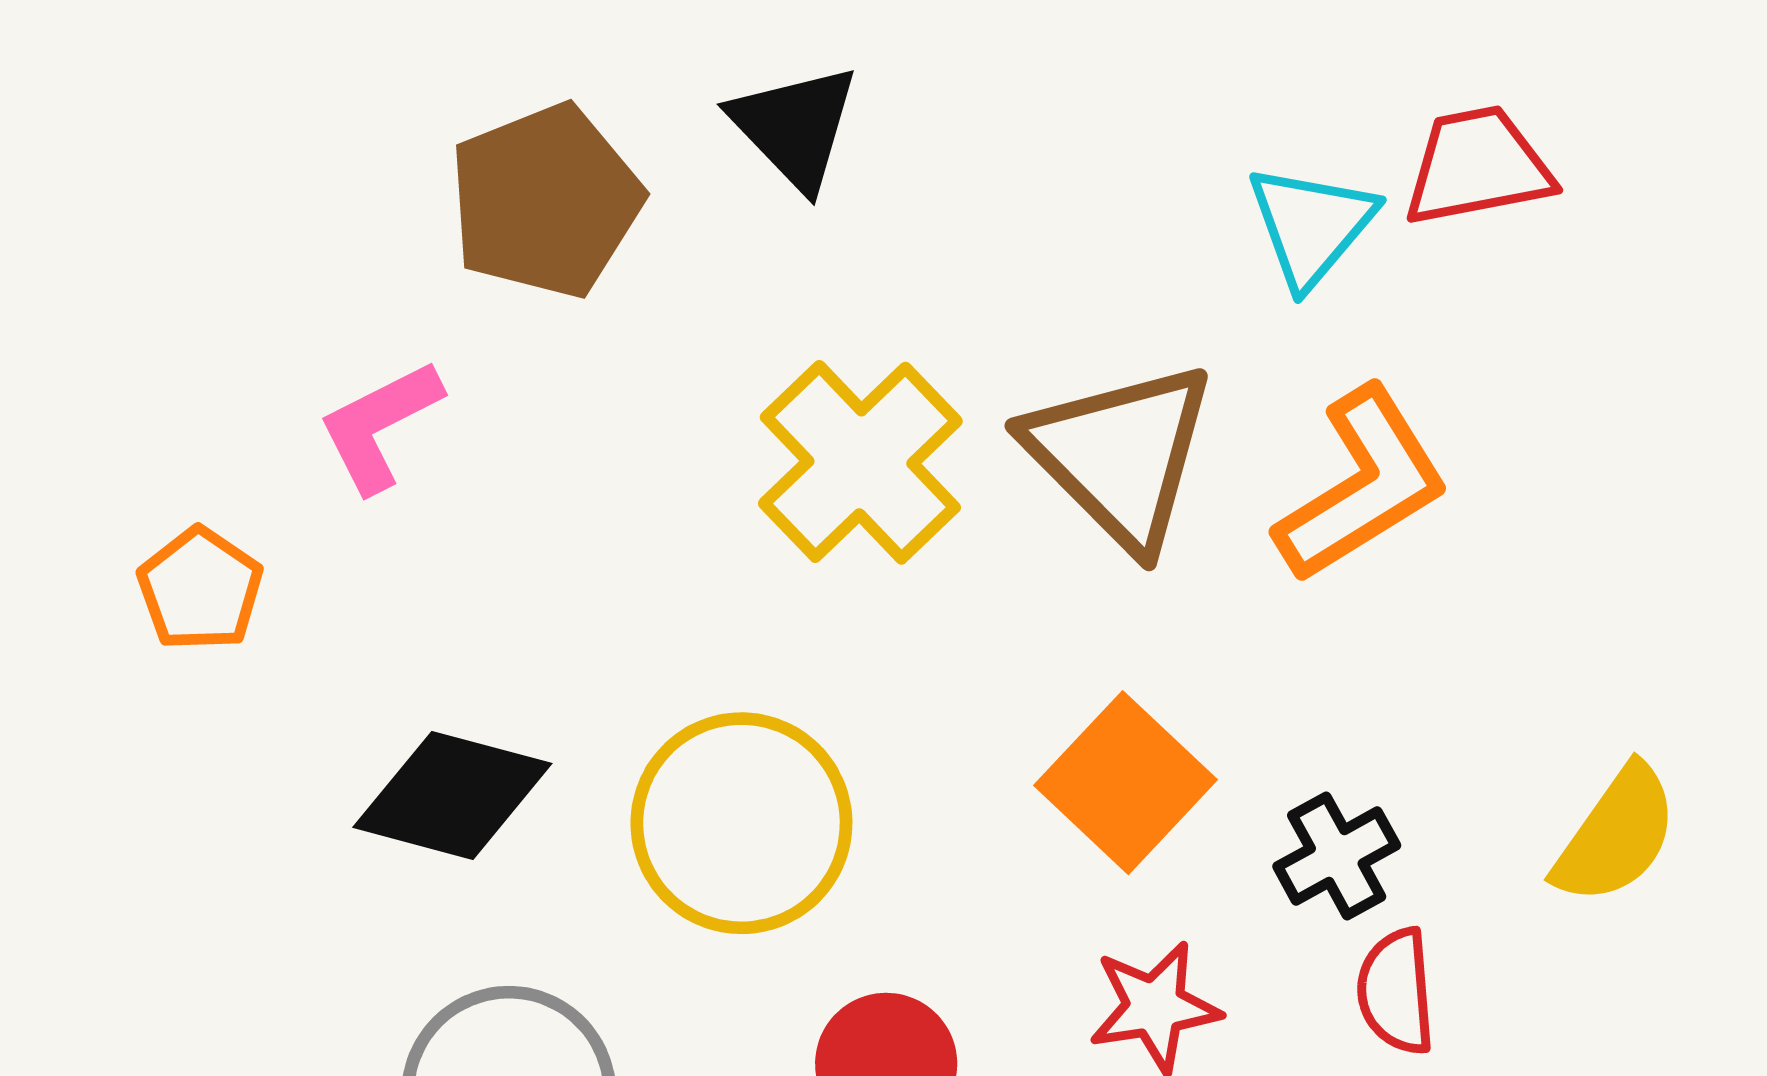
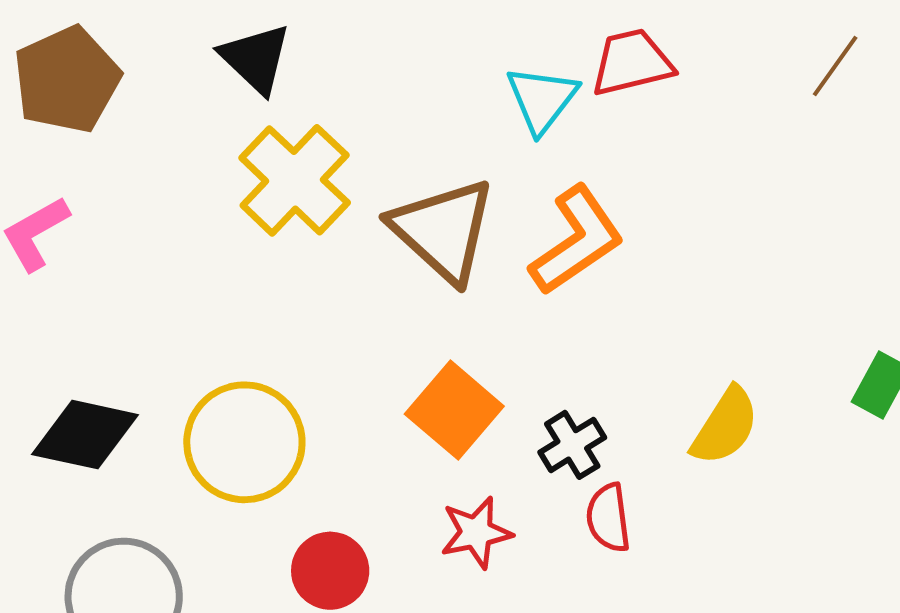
brown pentagon: (545, 201) -> (67, 80), moved
yellow cross: (860, 462) -> (295, 180), moved

